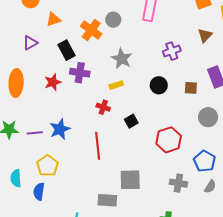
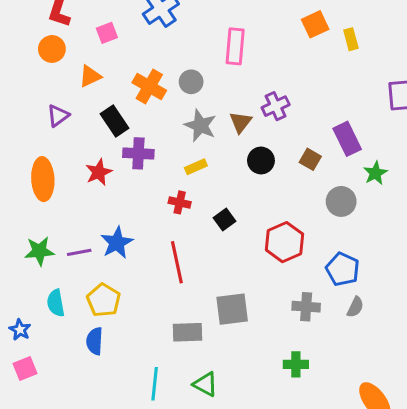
gray circle: (113, 20) -> (191, 82), moved
brown triangle: (205, 35) -> (241, 122), moved
brown square: (191, 88) -> (310, 159), turned 32
cyan semicircle: (16, 178) -> (56, 303), moved
gray rectangle: (107, 200) -> (187, 332), moved

